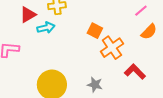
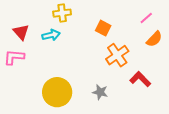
red triangle: (28, 15) -> (21, 32), moved, turned -42
orange square: (95, 31) -> (103, 28), moved

